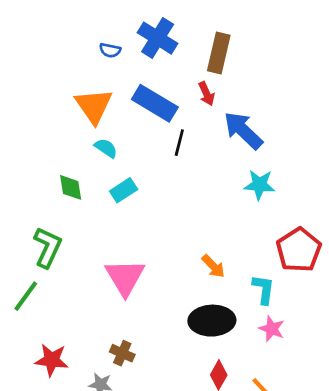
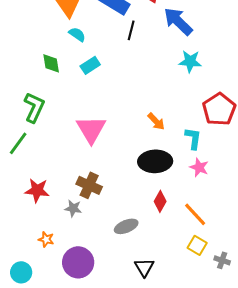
brown cross: (122, 353) -> (89, 185), size x1.4

